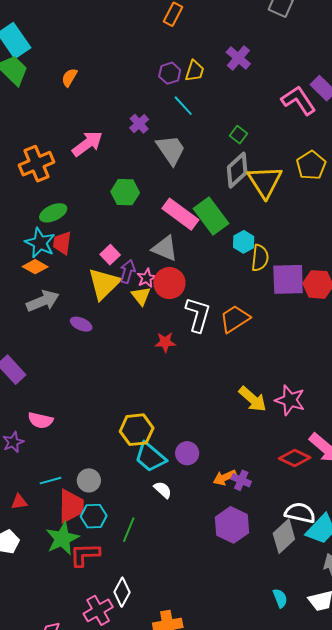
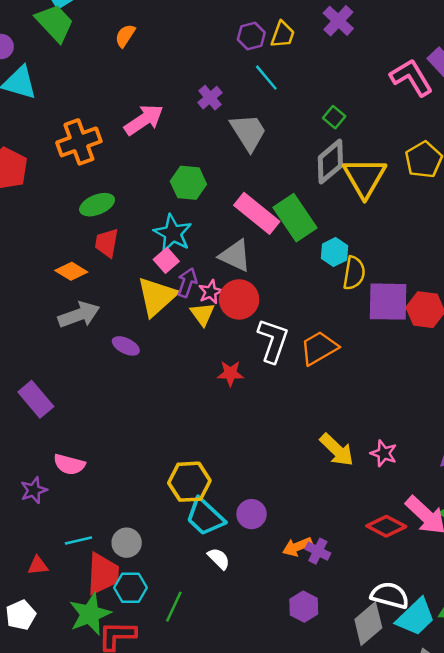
cyan star: (40, 243) -> (173, 233), moved
pink star: (290, 400) -> (384, 453), size x0.7
purple hexagon: (232, 525) -> (304, 607), size x0.7

